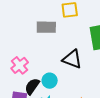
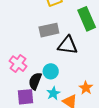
gray rectangle: (46, 27) -> (49, 30), moved

